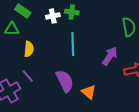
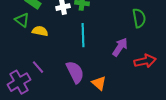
green triangle: (12, 29) -> (22, 20), turned 35
yellow semicircle: (29, 49) -> (40, 31), moved, turned -84

